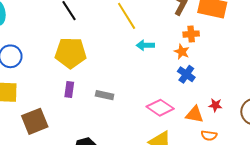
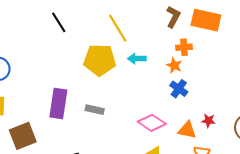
yellow pentagon: (71, 53) -> (100, 60), moved
purple rectangle: (69, 90) -> (58, 104), size x1.8

